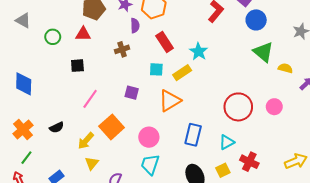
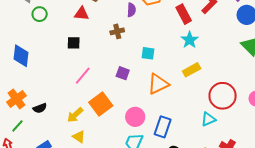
green circle: (53, 37) -> (40, 14), moved
red rectangle: (165, 42) -> (184, 14), moved
yellow rectangle: (182, 73) -> (192, 70), moved
black semicircle: (57, 127) -> (40, 108), moved
blue rectangle: (193, 135) -> (163, 127), moved
cyan triangle: (227, 142) -> (208, 119), moved
yellow triangle: (92, 163) -> (79, 137), turned -40

